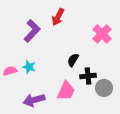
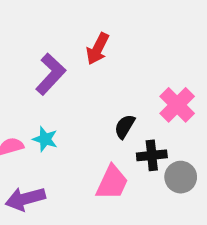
pink cross: (102, 34) -> (177, 105), moved
purple arrow: (34, 100) -> (25, 199), moved

